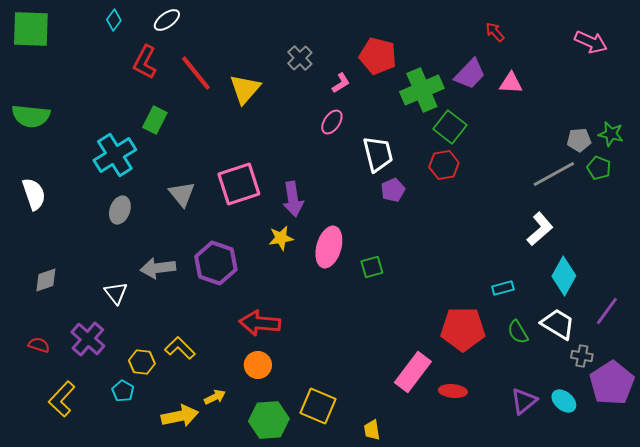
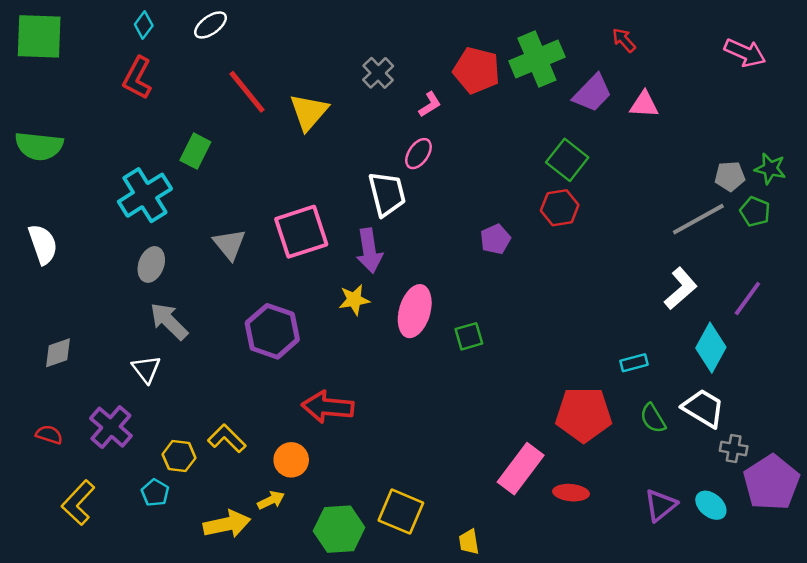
red L-shape: (145, 62) -> (137, 78), moved
green cross: (422, 90) -> (537, 59), moved
white trapezoid: (378, 154) -> (387, 194), moved
gray arrow: (158, 268) -> (169, 321), moved, turned 52
purple line: (607, 311) -> (747, 299), moved
orange circle: (258, 365) -> (291, 460), moved

